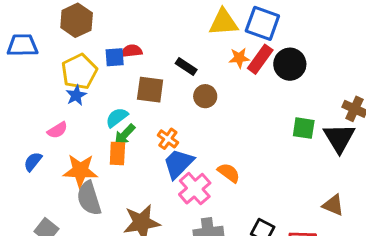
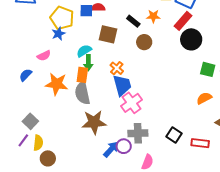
orange star: (239, 58) -> (153, 16), moved
black circle: (290, 64) -> (191, 39), moved
yellow pentagon: (79, 72) -> (62, 18), turned -30
green arrow: (125, 135) -> (88, 63), turned -49
blue trapezoid: (178, 163) -> (122, 85), turned 115
orange semicircle: (229, 173) -> (204, 98), moved, turned -70
gray semicircle: (89, 198) -> (82, 93), moved

